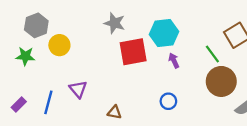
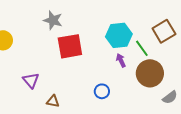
cyan hexagon: (164, 33) -> (119, 35), moved
purple arrow: (174, 61) -> (121, 60), moved
purple triangle: (78, 89) -> (31, 80), moved

